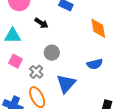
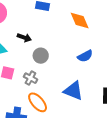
black arrow: (41, 23) -> (24, 38), moved
blue triangle: (66, 84) -> (73, 91), moved, turned -35

